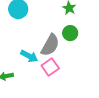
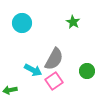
green circle: (70, 33) -> (87, 71), moved

